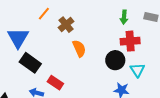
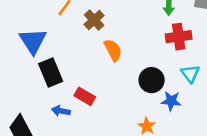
black circle: (115, 60) -> (152, 80), moved
black rectangle: (30, 63) -> (51, 72), turned 35

